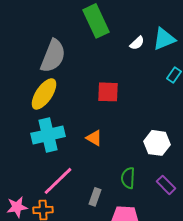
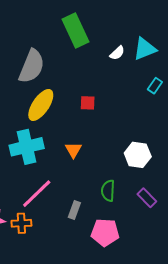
red square: (108, 92) -> (88, 103), size x0.7
yellow ellipse: (44, 94) -> (41, 105), moved
orange triangle: (94, 138) -> (73, 150), turned 30

